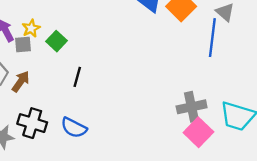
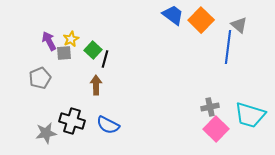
black line: (77, 77) -> (105, 59), moved
brown arrow: (21, 81) -> (96, 85), moved, turned -36
gray cross: (192, 107) -> (210, 107), size x0.7

